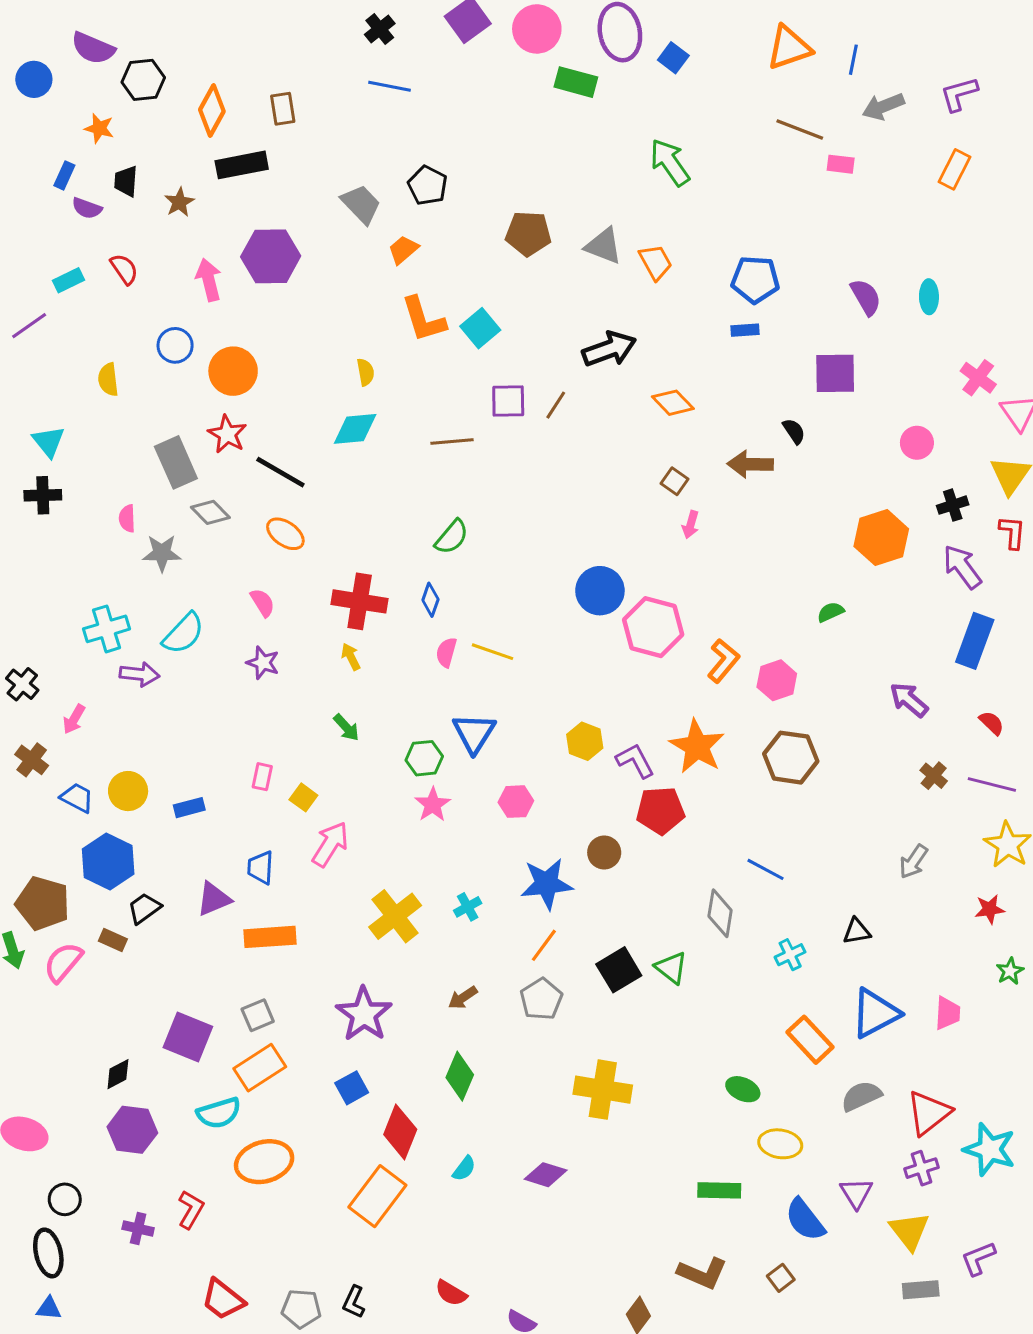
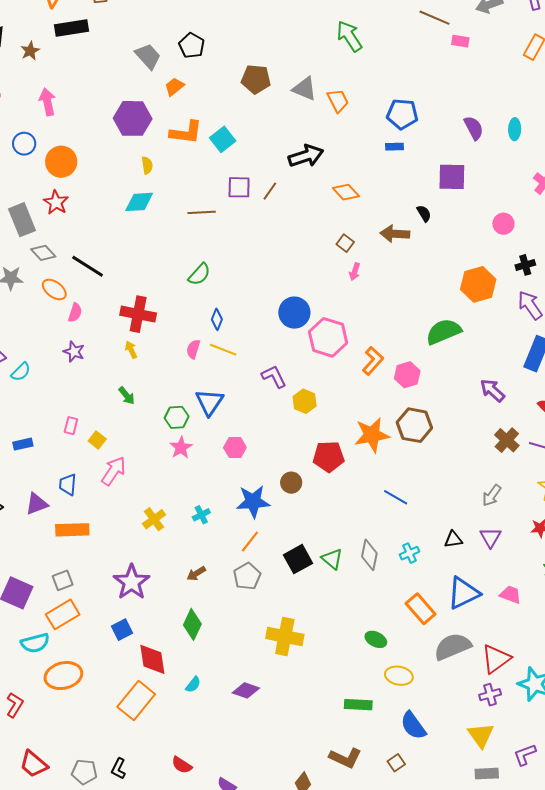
purple hexagon: (271, 256) -> (133, 118), moved
orange L-shape: (423, 319) -> (186, 132), turned -68
black line: (280, 472) -> (88, 266), moved
orange ellipse: (285, 534) -> (54, 289), moved
blue diamond: (430, 600) -> (217, 319), moved
pink semicircle: (263, 603) -> (75, 313), turned 48
green semicircle: (831, 612) -> (444, 332), size x2.0
cyan semicircle: (183, 633) -> (21, 372), moved, size x0.7
yellow hexagon: (585, 741) -> (305, 401), moved
orange star: (697, 747) -> (372, 435), moved, turned 30
purple L-shape: (635, 761) -> (274, 376), moved
brown cross: (934, 776) -> (507, 440), size x1.4
gray diamond: (720, 913) -> (369, 555), moved
yellow cross: (395, 916) -> (154, 519), size x0.7
pink trapezoid: (948, 1013) -> (510, 595), turned -75
gray semicircle: (861, 1096) -> (453, 647), size x1.4
red diamond: (400, 1132) -> (152, 659), turned -32
purple triangle: (856, 1193) -> (491, 537), moved

